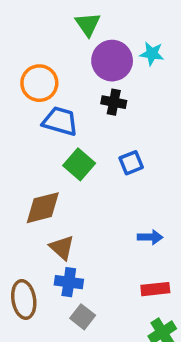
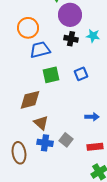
cyan star: (152, 54) -> (93, 36), moved
blue trapezoid: (60, 121) -> (40, 50), turned -30
green square: (79, 164) -> (51, 75), turned 36
gray square: (83, 317) -> (66, 140), moved

